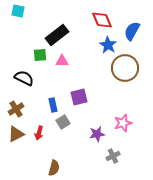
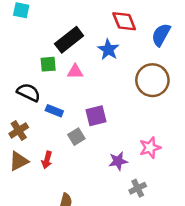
blue star: (108, 45) -> (108, 49), moved
blue rectangle: (53, 105) -> (54, 111), moved, turned -56
gray square: (63, 122) -> (76, 137), moved

